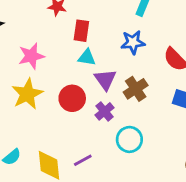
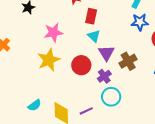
blue star: (133, 42) -> (140, 22), moved
cyan triangle: (87, 57) -> (94, 36), turned 32
cyan circle: (129, 139) -> (111, 97), moved

